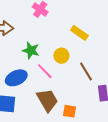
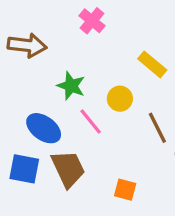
blue ellipse: (16, 78) -> (44, 128), turned 55
brown trapezoid: (47, 100) -> (68, 169), moved

